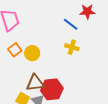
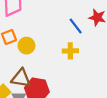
yellow cross: (72, 47) -> (70, 51), turned -32

